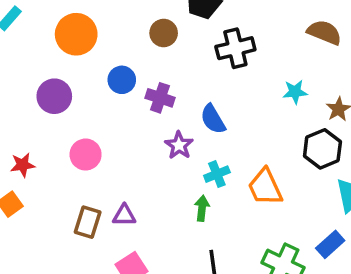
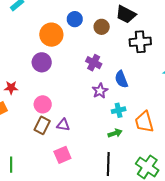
orange circle: (76, 34) -> (51, 35), moved
blue circle: (122, 80) -> (75, 19), moved
purple circle: (54, 96) -> (42, 62), moved
pink circle: (86, 155) -> (43, 104), moved
green arrow: (202, 208) -> (115, 133), moved, turned 56

